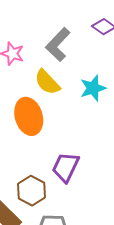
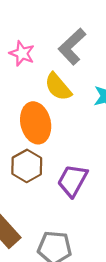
brown hexagon: (31, 191) -> (27, 166), moved

